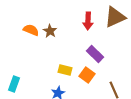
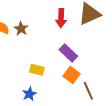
orange square: (87, 75) -> (72, 75), moved

